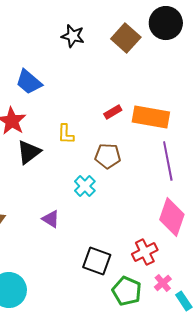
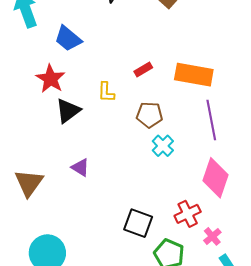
red rectangle: (113, 112) -> (143, 69), moved
cyan cross: (85, 186) -> (163, 146), moved
purple triangle: (51, 219) -> (80, 167), moved
pink cross: (163, 283) -> (212, 236), moved

